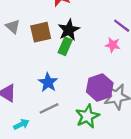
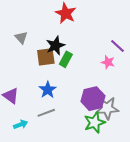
black star: (69, 30) -> (55, 46), moved
brown square: (41, 32) -> (46, 57), moved
green star: (87, 116) -> (95, 123), moved

